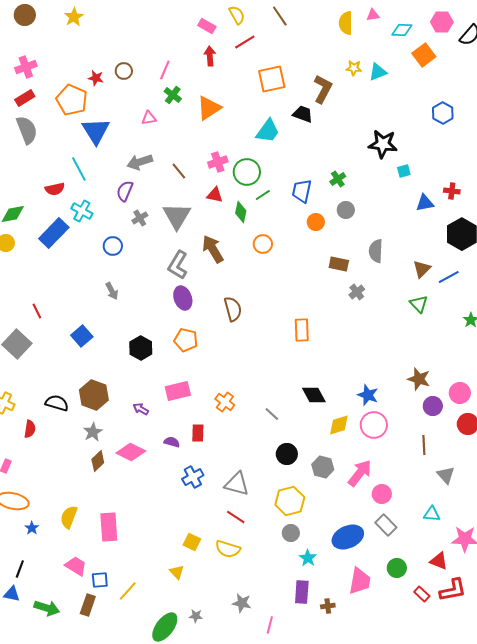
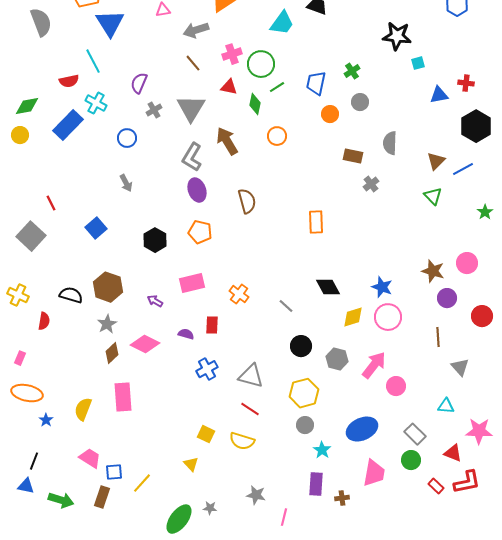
gray arrow: (140, 162) -> (196, 30), moved
pink circle: (460, 393) -> (467, 263), moved
gray rectangle: (386, 525) -> (415, 434), moved
pink rectangle: (109, 527) -> (123, 397), moved

